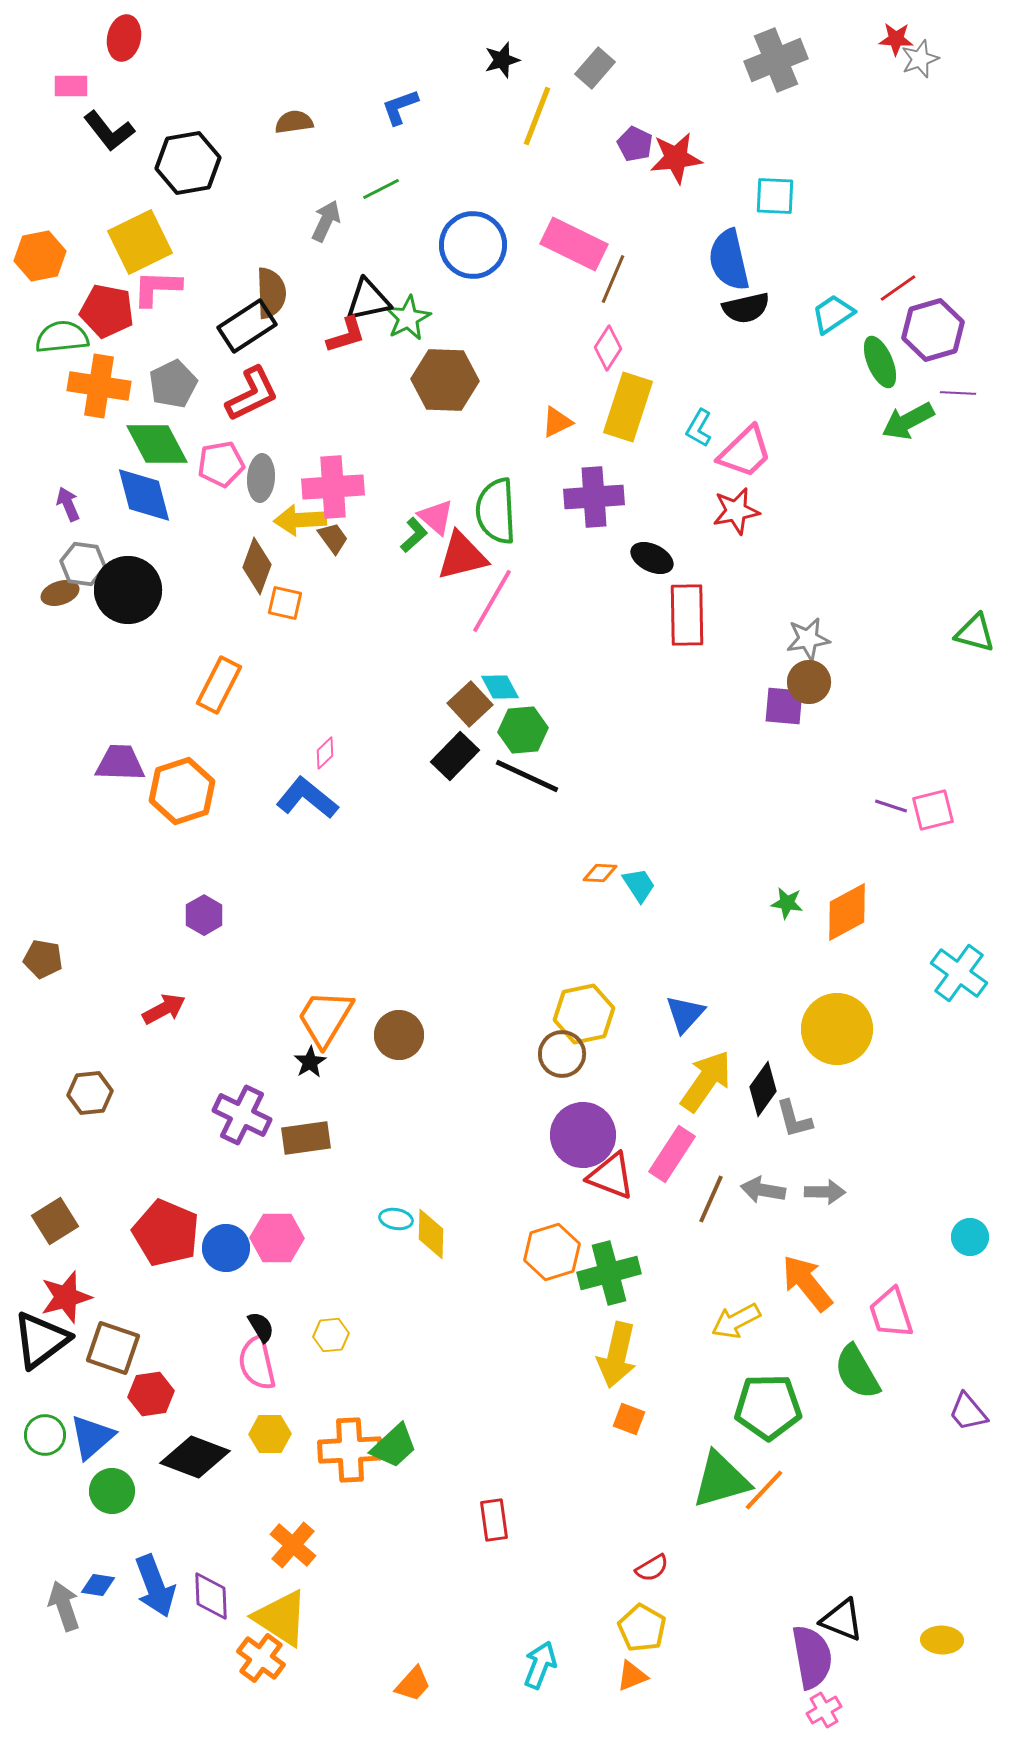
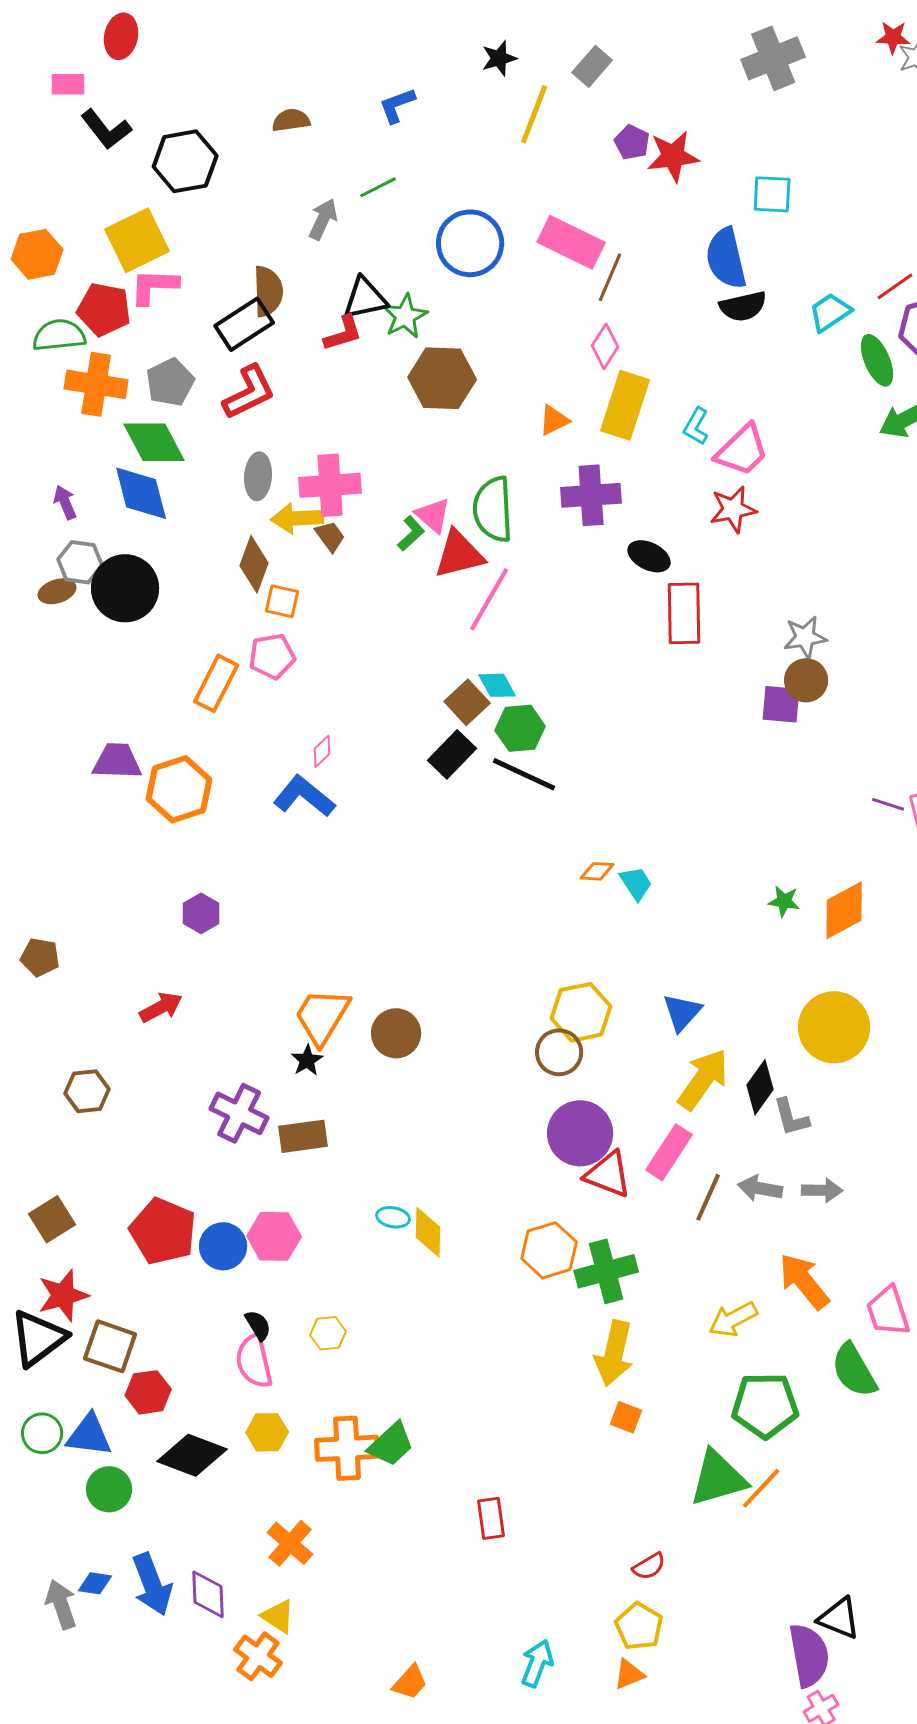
pink pentagon: (221, 464) -> (272, 656), moved
blue triangle: (92, 1437) -> (89, 1435), turned 48
yellow triangle: (281, 1618) -> (278, 1616), size x0.6

